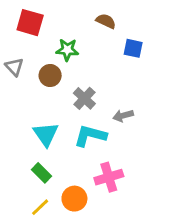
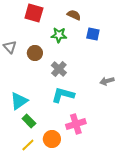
red square: (30, 23) -> (34, 13), moved
green star: (67, 50) -> (59, 35), moved
gray arrow: (123, 116) -> (107, 81), moved
cyan triangle: (46, 134) -> (19, 101), moved, turned 30

